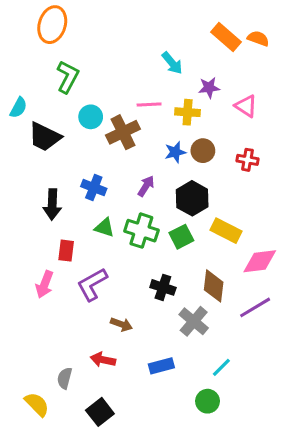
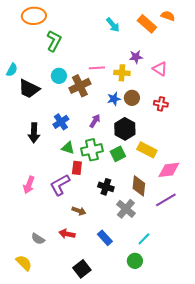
orange ellipse: (52, 25) -> (34, 16), turned 70
orange semicircle: (258, 38) -> (168, 16), moved
cyan arrow: (172, 63) -> (113, 25), moved
green L-shape: (68, 77) -> (54, 41), moved
blue cross: (94, 188) -> (61, 122), turned 35
green cross: (141, 231) -> (92, 150), turned -30
red rectangle: (66, 251) -> (77, 168), moved
blue rectangle: (161, 366) -> (105, 238), turned 63
gray semicircle: (65, 378) -> (38, 239), moved, turned -72
black square: (100, 412) -> (82, 269), moved

